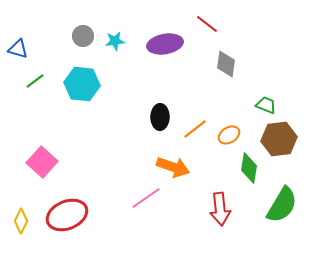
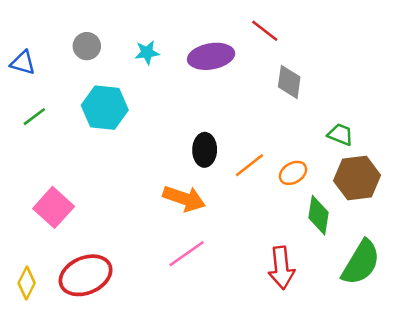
gray circle: (83, 36) -> (87, 46), moved
green line: (35, 81) -> (34, 117), moved
orange arrow: (173, 167) -> (184, 198), moved

